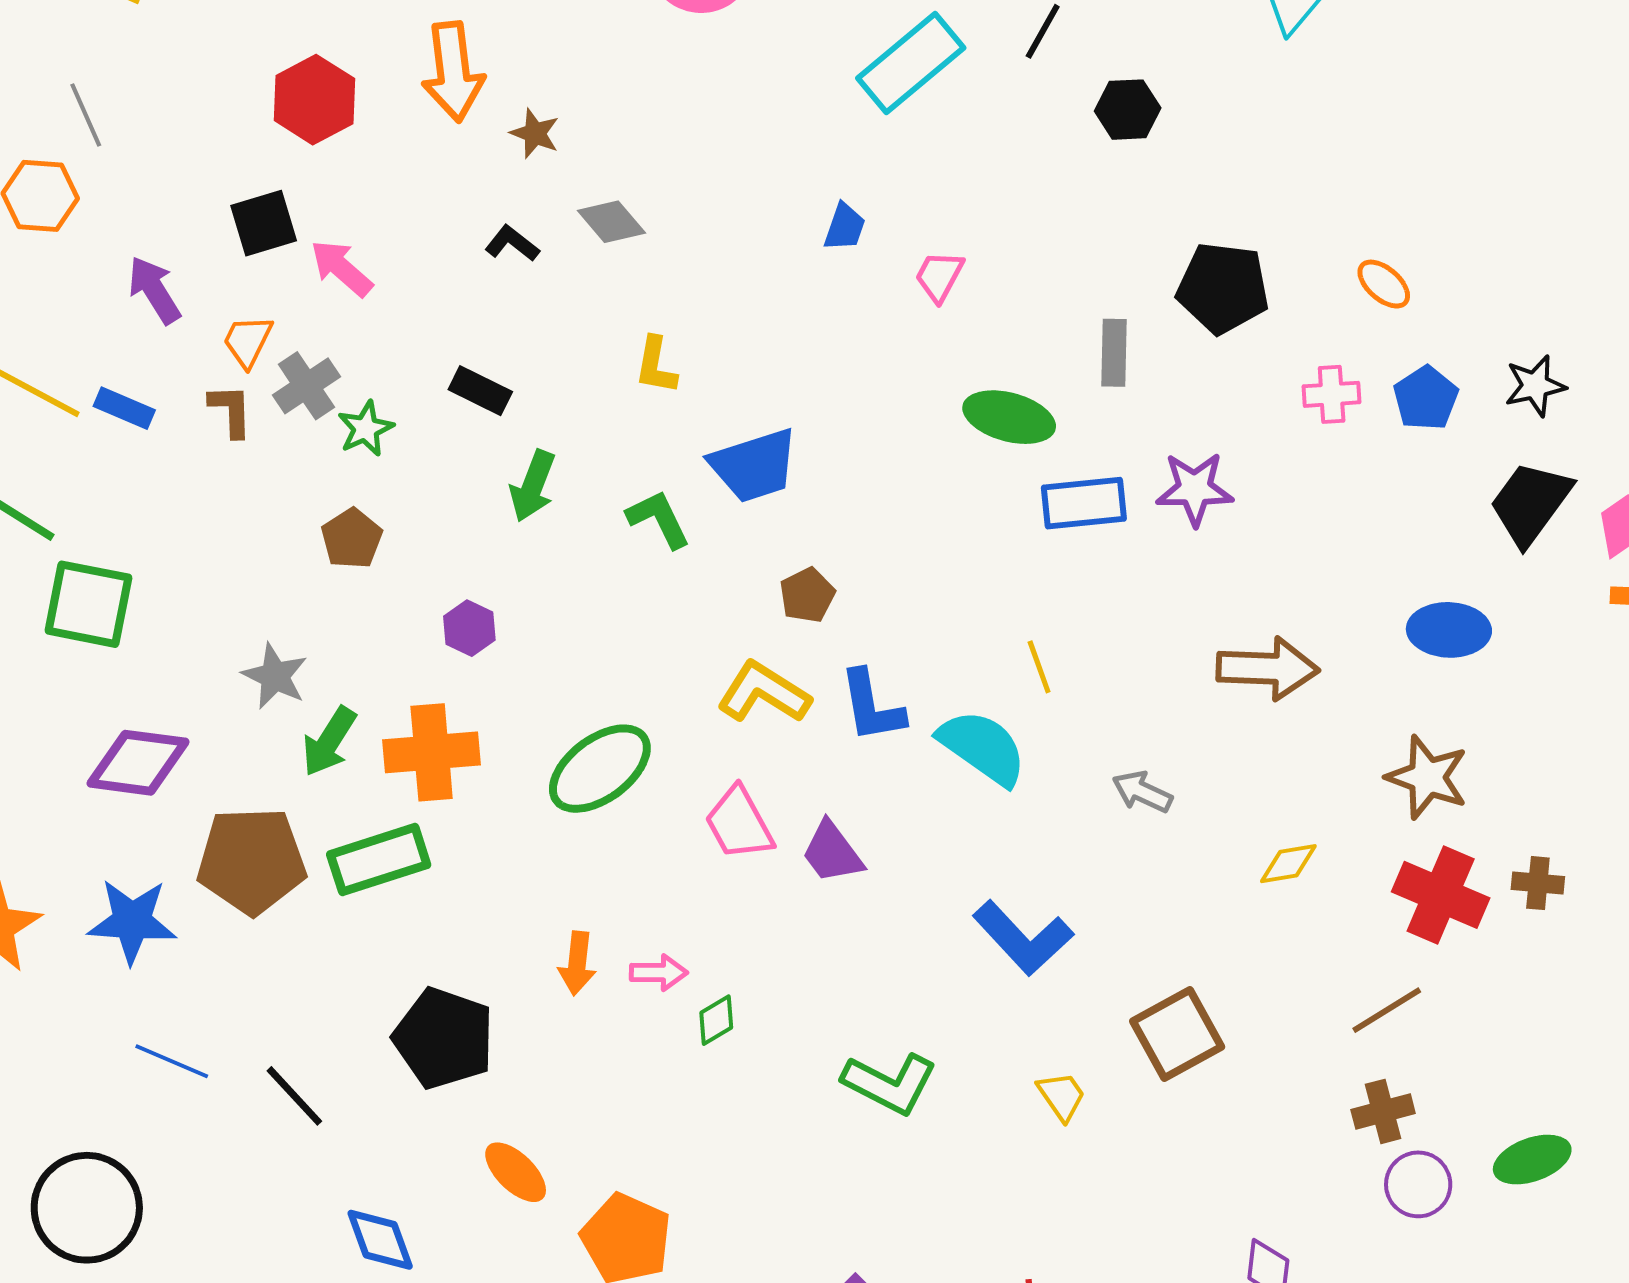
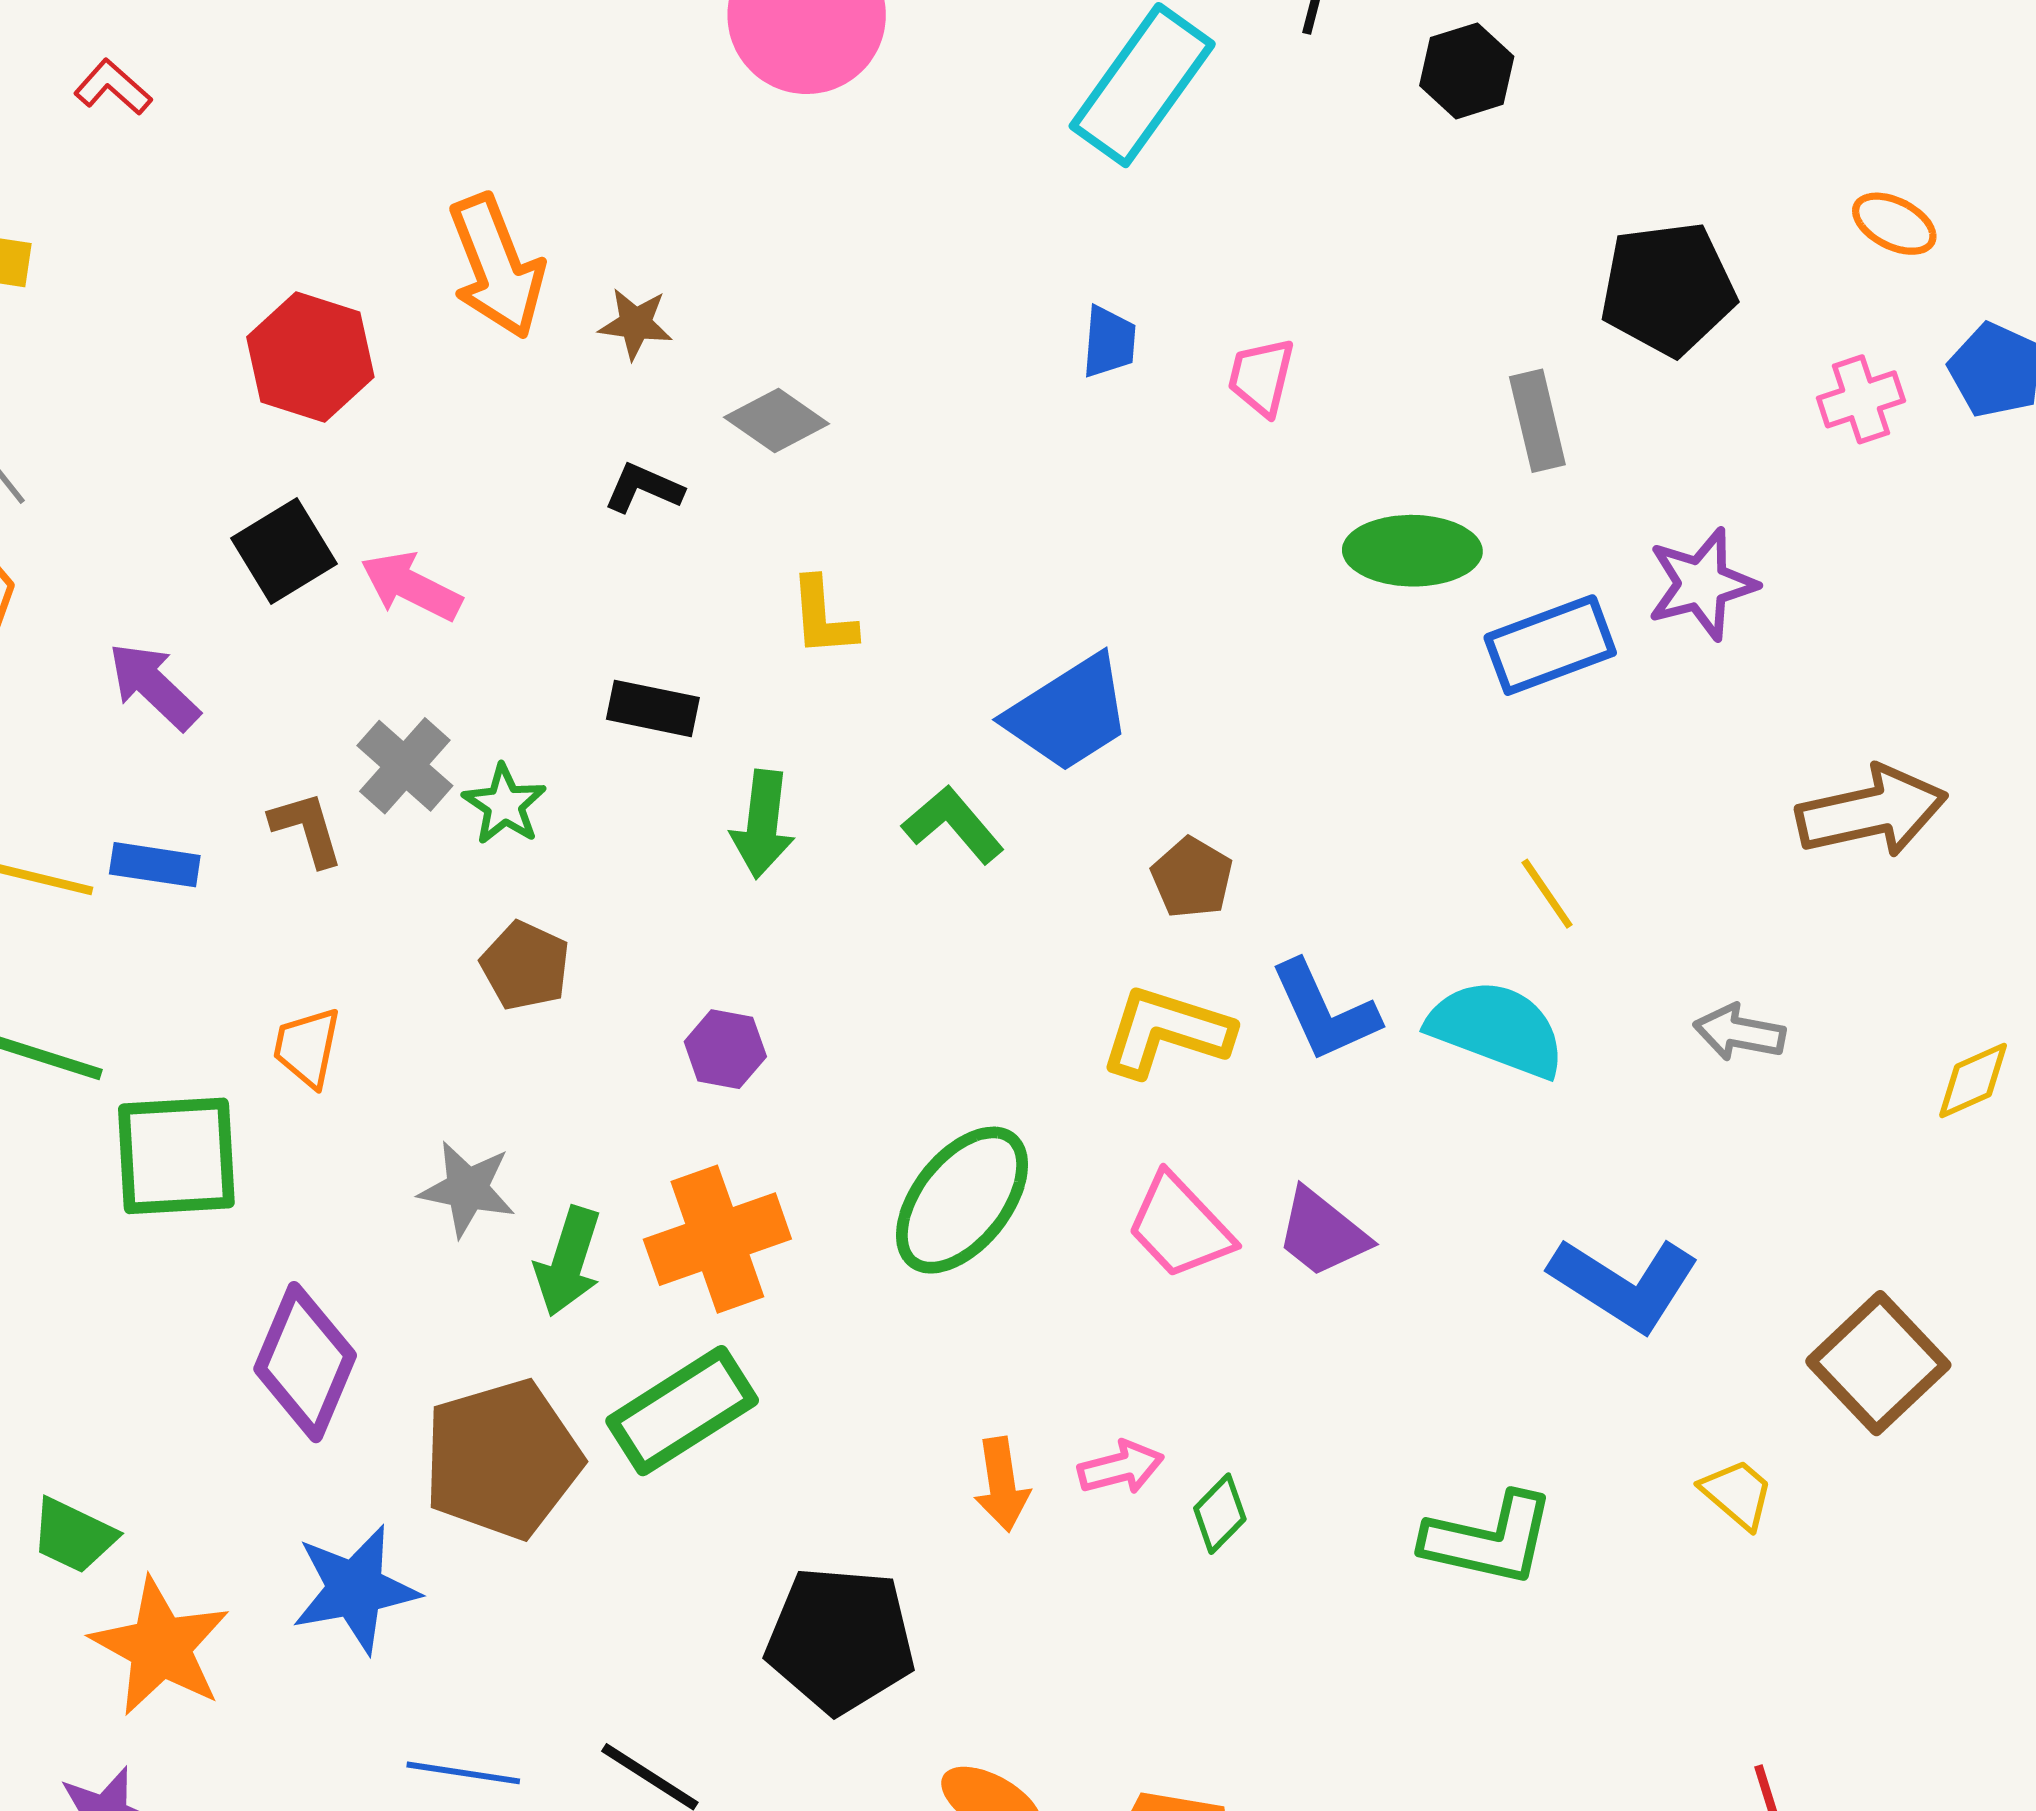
orange trapezoid: (248, 341) -> (307, 1047), moved
yellow L-shape: (656, 365) -> (823, 617), moved
purple diamond: (138, 763) -> (305, 1362), turned -60

